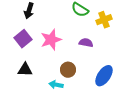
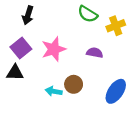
black triangle: (25, 70) -> (15, 73), moved
cyan arrow: (56, 85) -> (54, 91), moved

